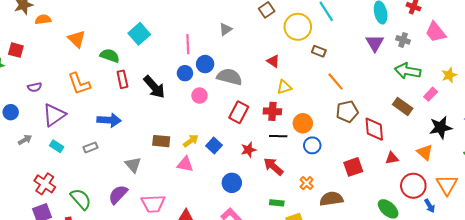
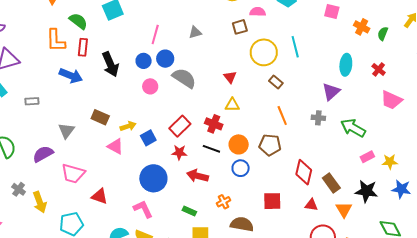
pink trapezoid: (436, 32) -> (391, 100), turned -45
gray cross: (403, 40) -> (318, 118), moved, turned -32
yellow star: (449, 75) -> (390, 162), moved
orange L-shape: (79, 84) -> (56, 40), moved
brown rectangle: (403, 106) -> (331, 183), moved
red rectangle: (239, 112) -> (180, 126), moved
brown pentagon: (347, 112) -> (270, 145), moved
blue arrow: (109, 120) -> (71, 76), moved
red arrow: (273, 166) -> (198, 176), turned -45
blue circle: (232, 183) -> (153, 178), size x1.4

